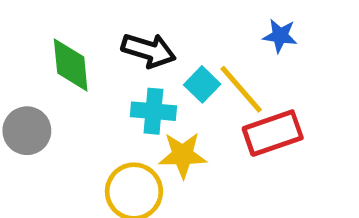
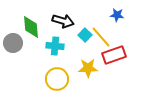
cyan cross: (153, 111) -> (55, 46), moved
gray circle: (27, 131) -> (13, 43), moved
yellow star: (183, 155) -> (88, 68), moved

